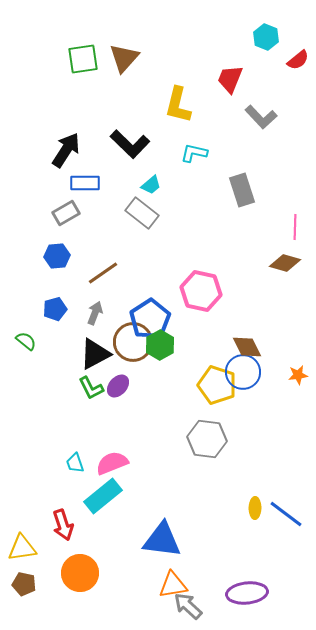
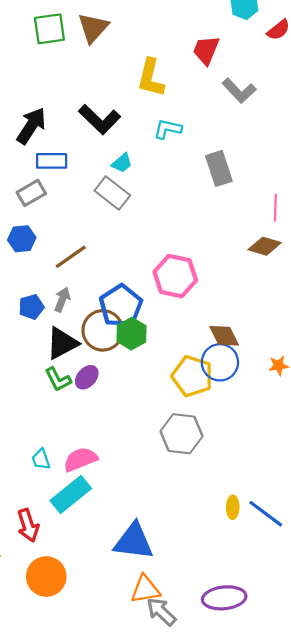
blue pentagon: (55, 309) -> (31, 307), moved

